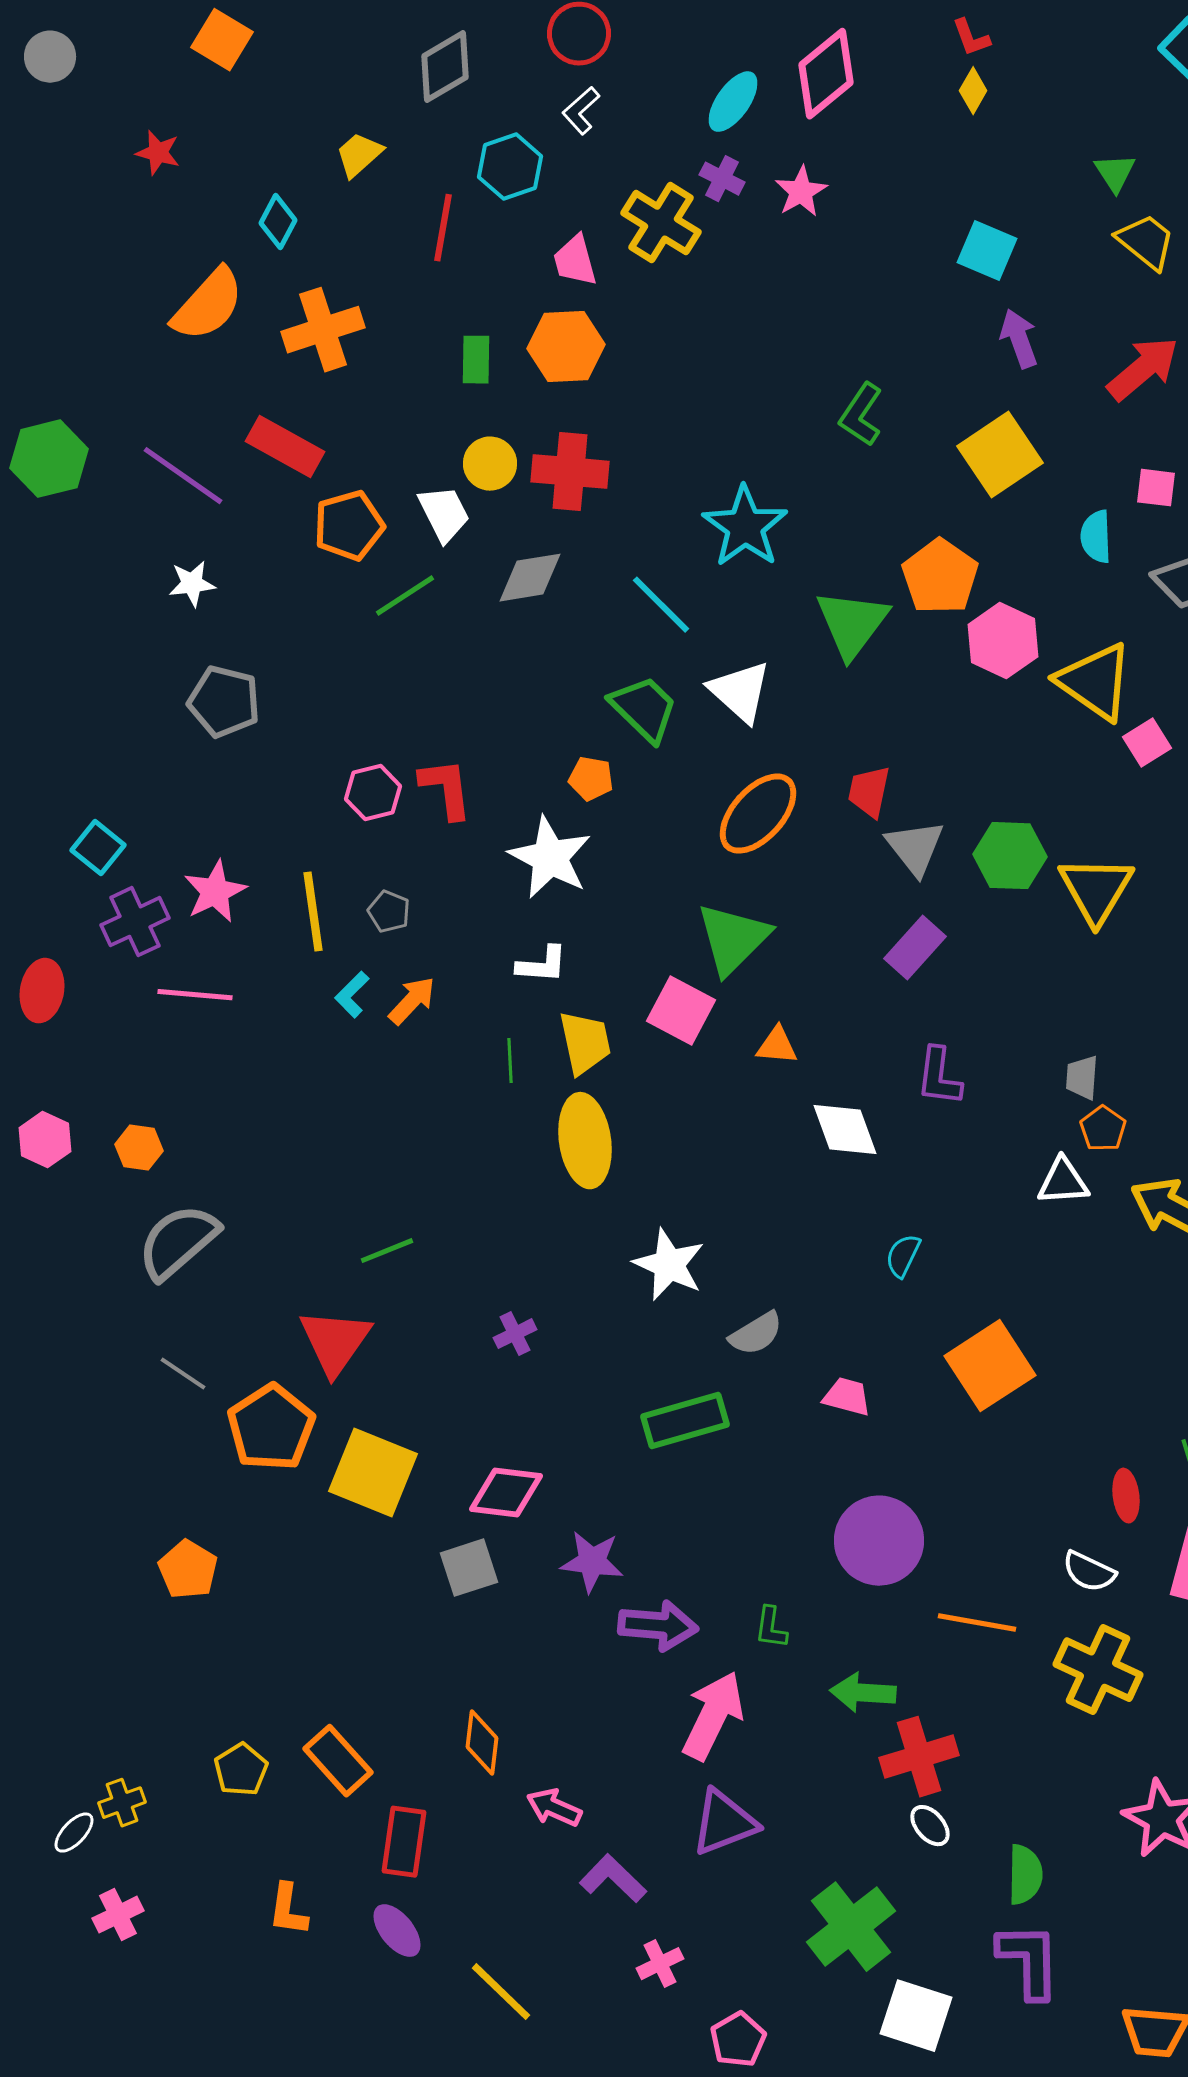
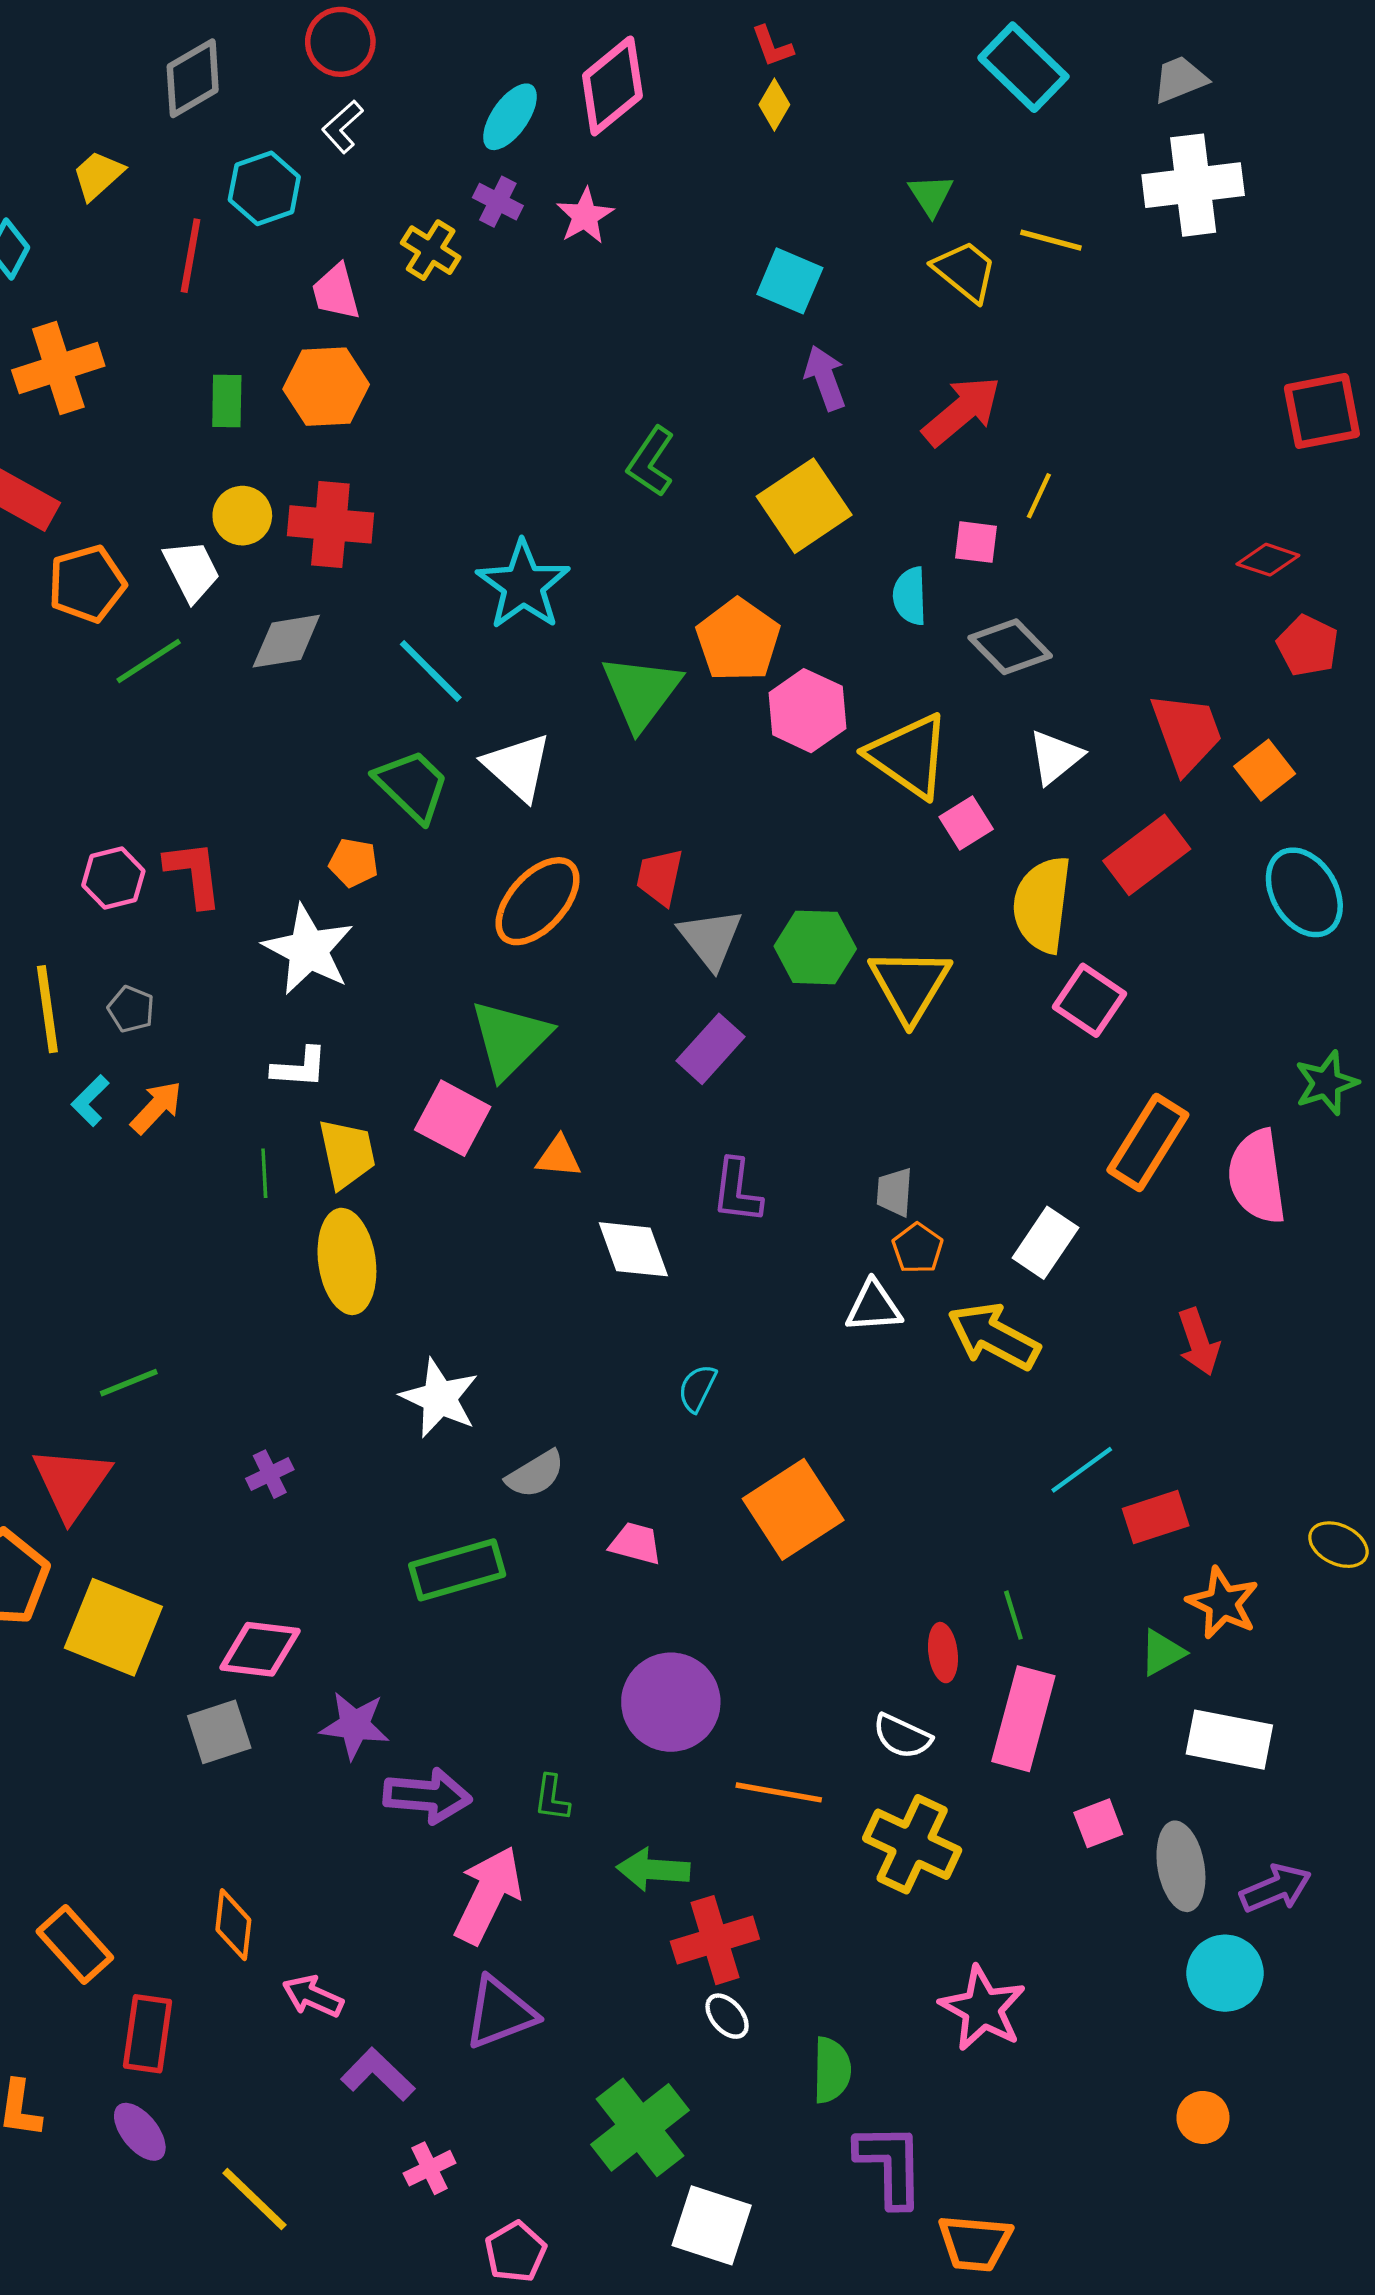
yellow cross: (661, 223) -> (431, 250), size x0.7
purple L-shape: (1029, 1961) -> (890, 2165), moved

